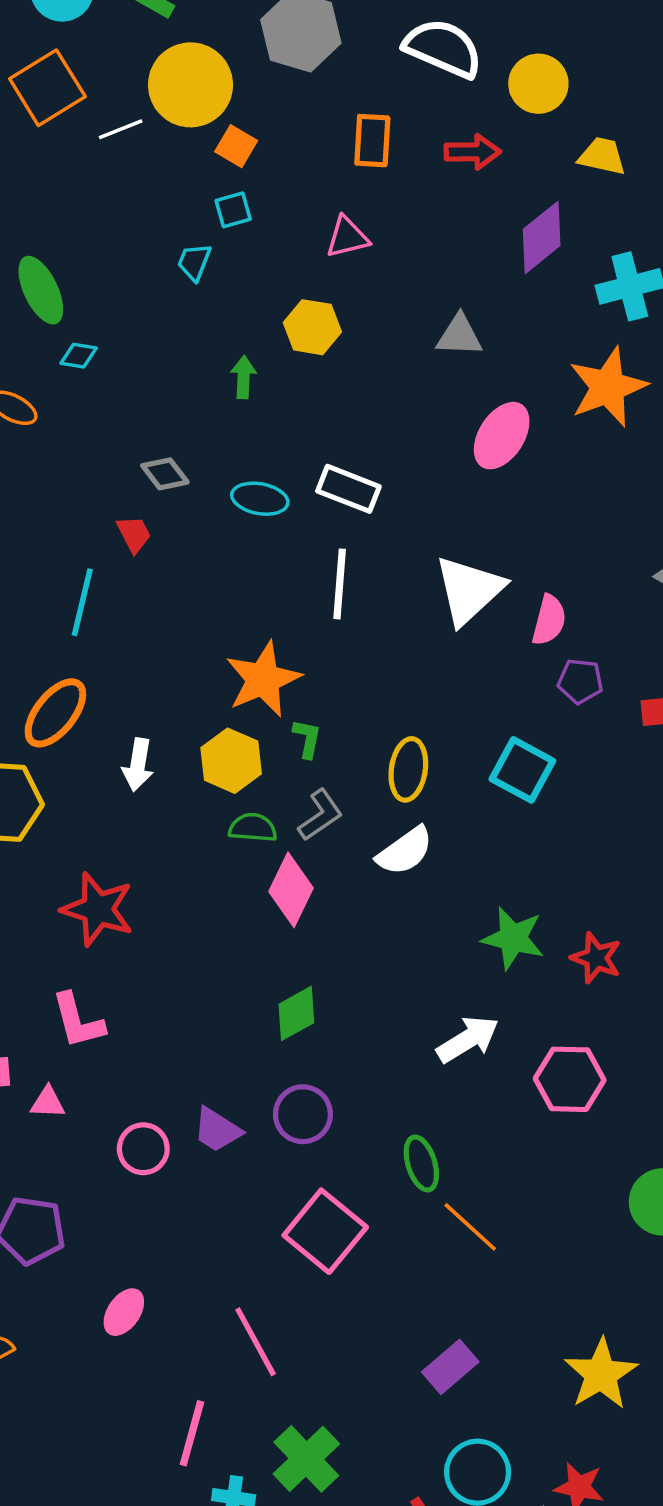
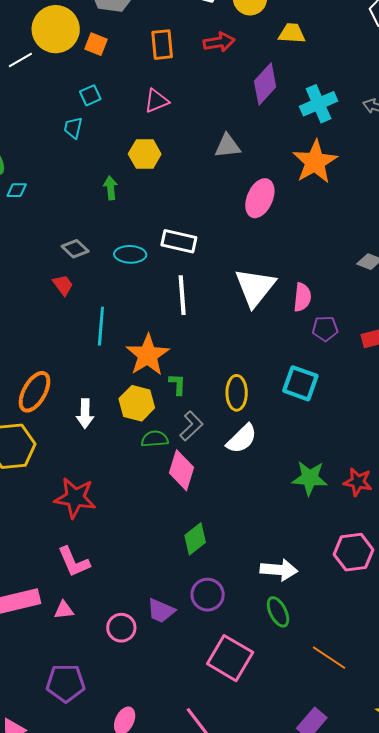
orange square: (236, 146) -> (96, 44), moved
cyan line: (82, 602) -> (101, 326), moved
white arrow: (468, 1039) -> (279, 570), moved, turned 45
orange line: (470, 1227) -> (329, 658), moved

